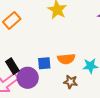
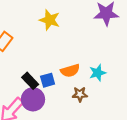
black rectangle: (12, 66) -> (30, 81), moved

